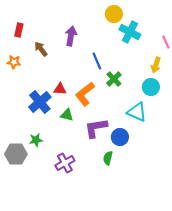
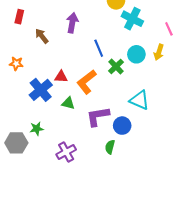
orange star: (14, 62) -> (16, 63), moved
cyan circle: (151, 87) -> (136, 54), moved

